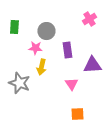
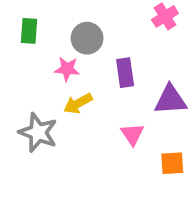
yellow arrow: (41, 67) -> (78, 103), turned 49
orange square: (77, 114) -> (172, 163), moved

